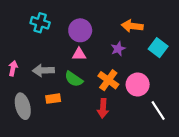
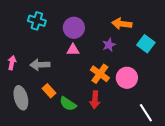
green semicircle: (74, 79) -> (68, 104), moved
orange rectangle: (53, 99) -> (49, 91), turned 56
white line: (158, 111) -> (146, 113), moved

